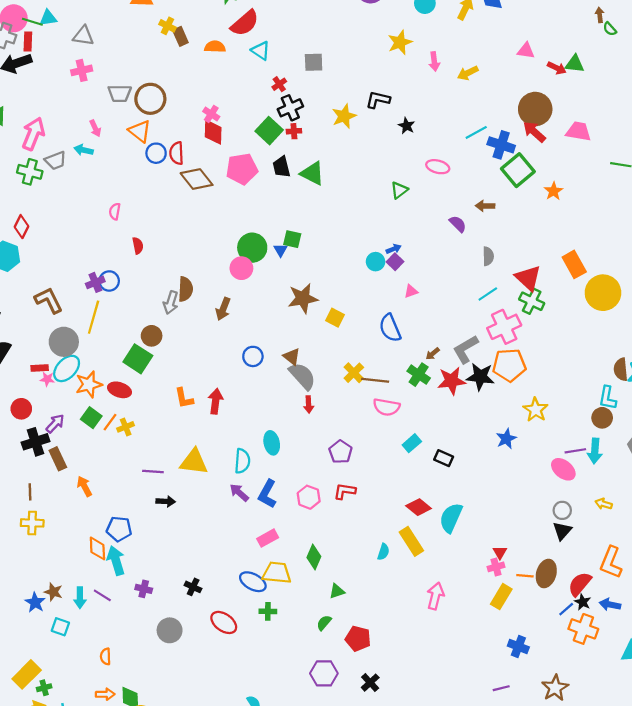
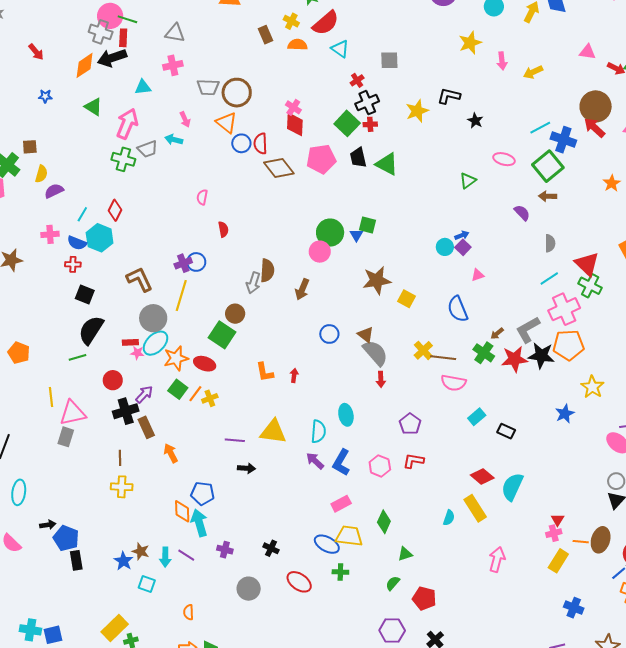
cyan triangle: (48, 18) -> (143, 87), moved
yellow cross: (167, 26) -> (291, 21), moved
green square: (518, 170) -> (548, 166), moved
red arrow: (216, 401) -> (294, 375), size x0.6

